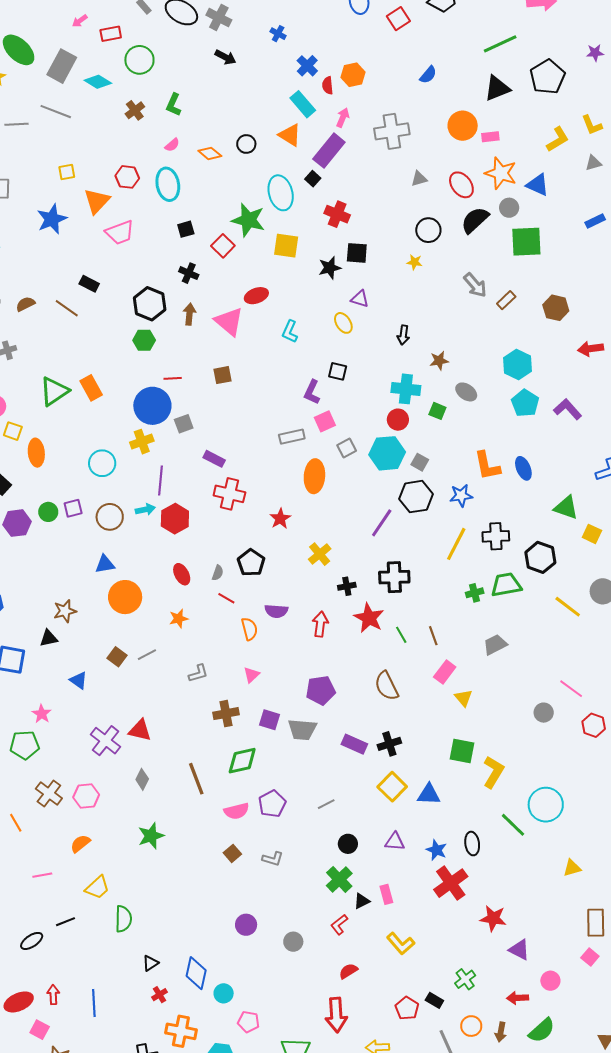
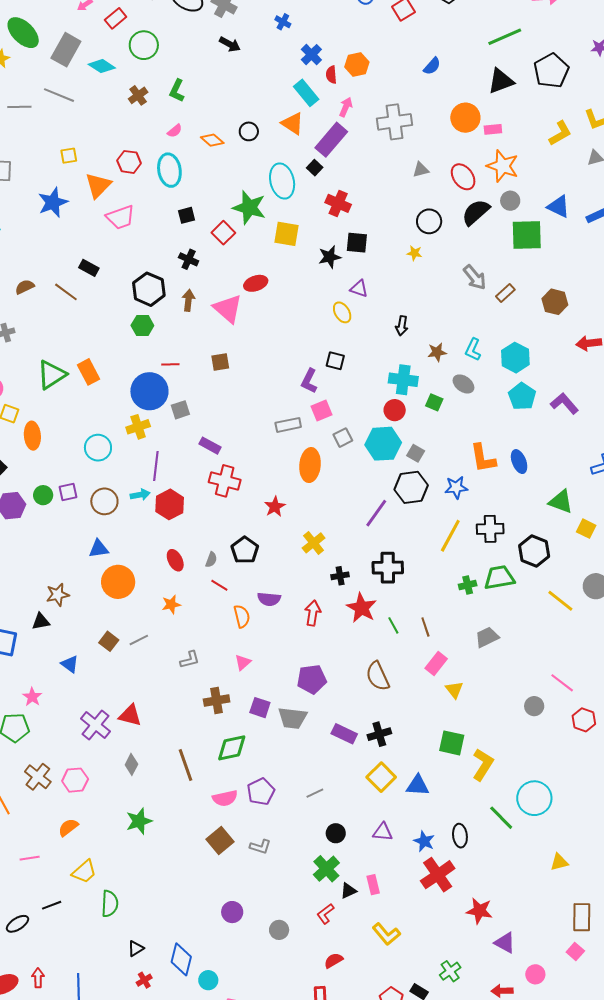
red rectangle: (111, 34) -> (116, 18), turned -30
blue triangle: (538, 185) -> (559, 206), moved
cyan L-shape: (290, 332) -> (473, 350), moved
brown square: (232, 853) -> (220, 841), size x1.5

